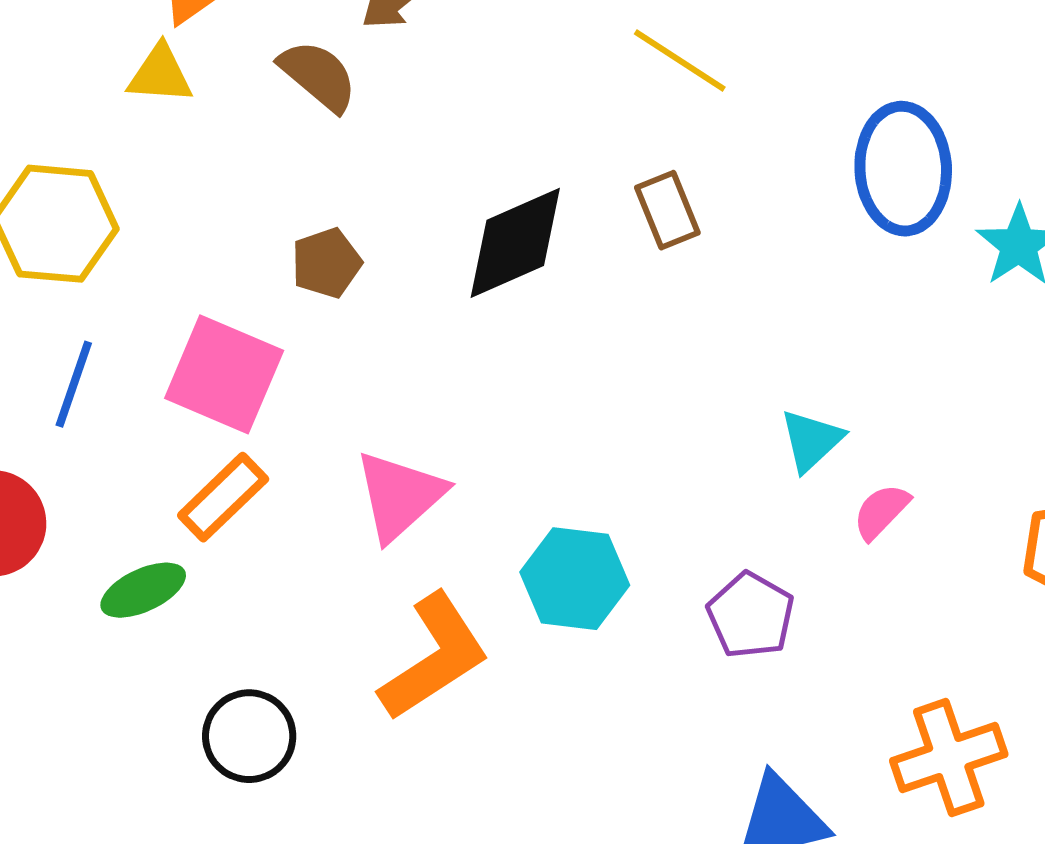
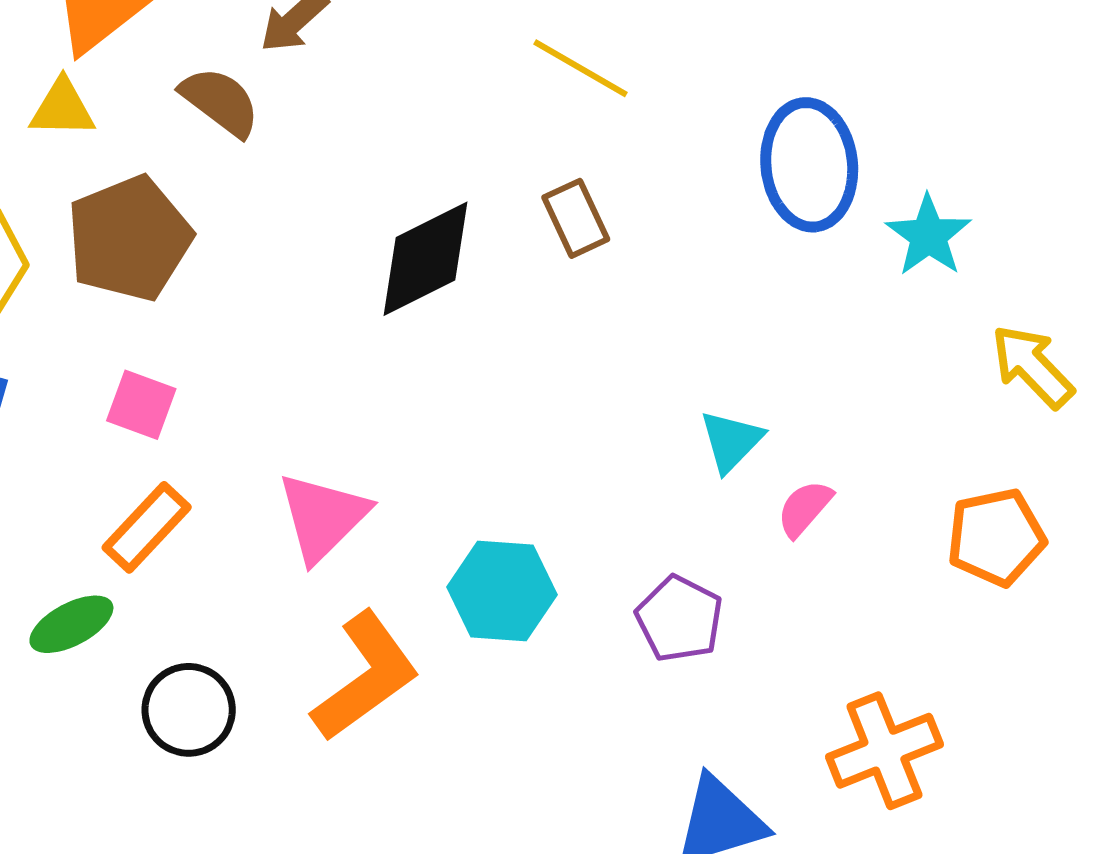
brown pentagon: (326, 263) -> (129, 238), moved, size x1.8
pink square: (224, 374) -> (141, 405), size x0.6
black circle: (249, 736) -> (189, 710), moved

